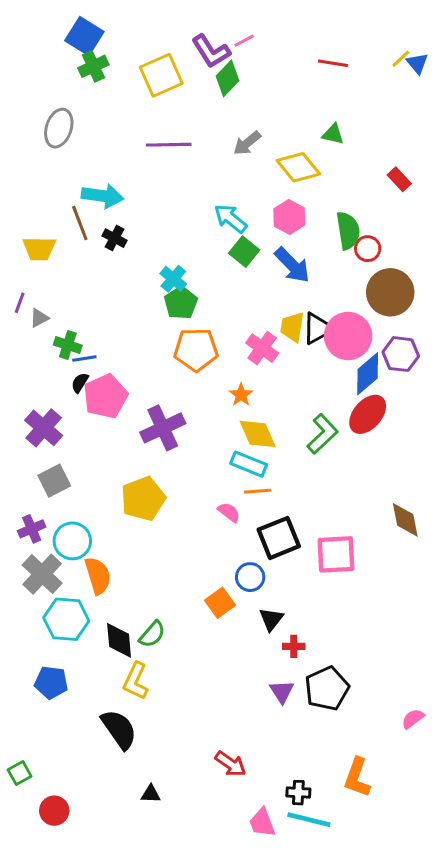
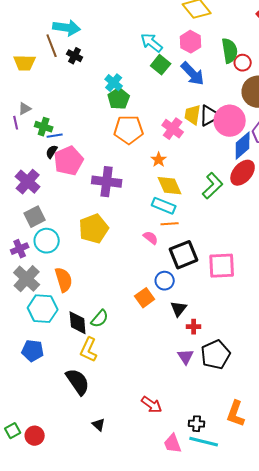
purple line: (20, 303) -> (16, 123), moved, turned -32
purple cross: (163, 428) -> (107, 182), turned 32
cyan circle: (72, 541) -> (47, 241), moved
green square: (20, 773) -> (13, 431), moved
black triangle: (151, 794) -> (99, 425), turned 40

